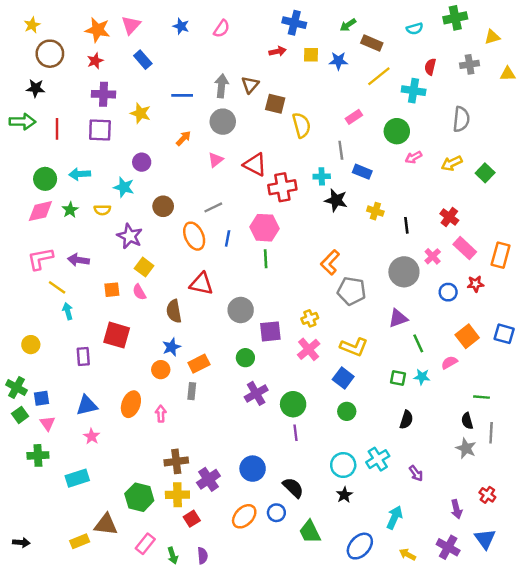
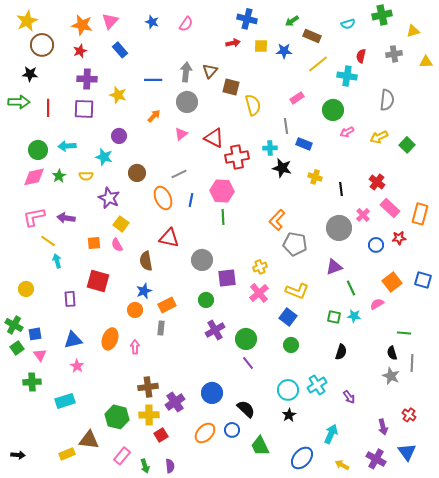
yellow star: (32, 25) -> (27, 21), size x1.5
purple line: (295, 433) -> (248, 363), turned -32

